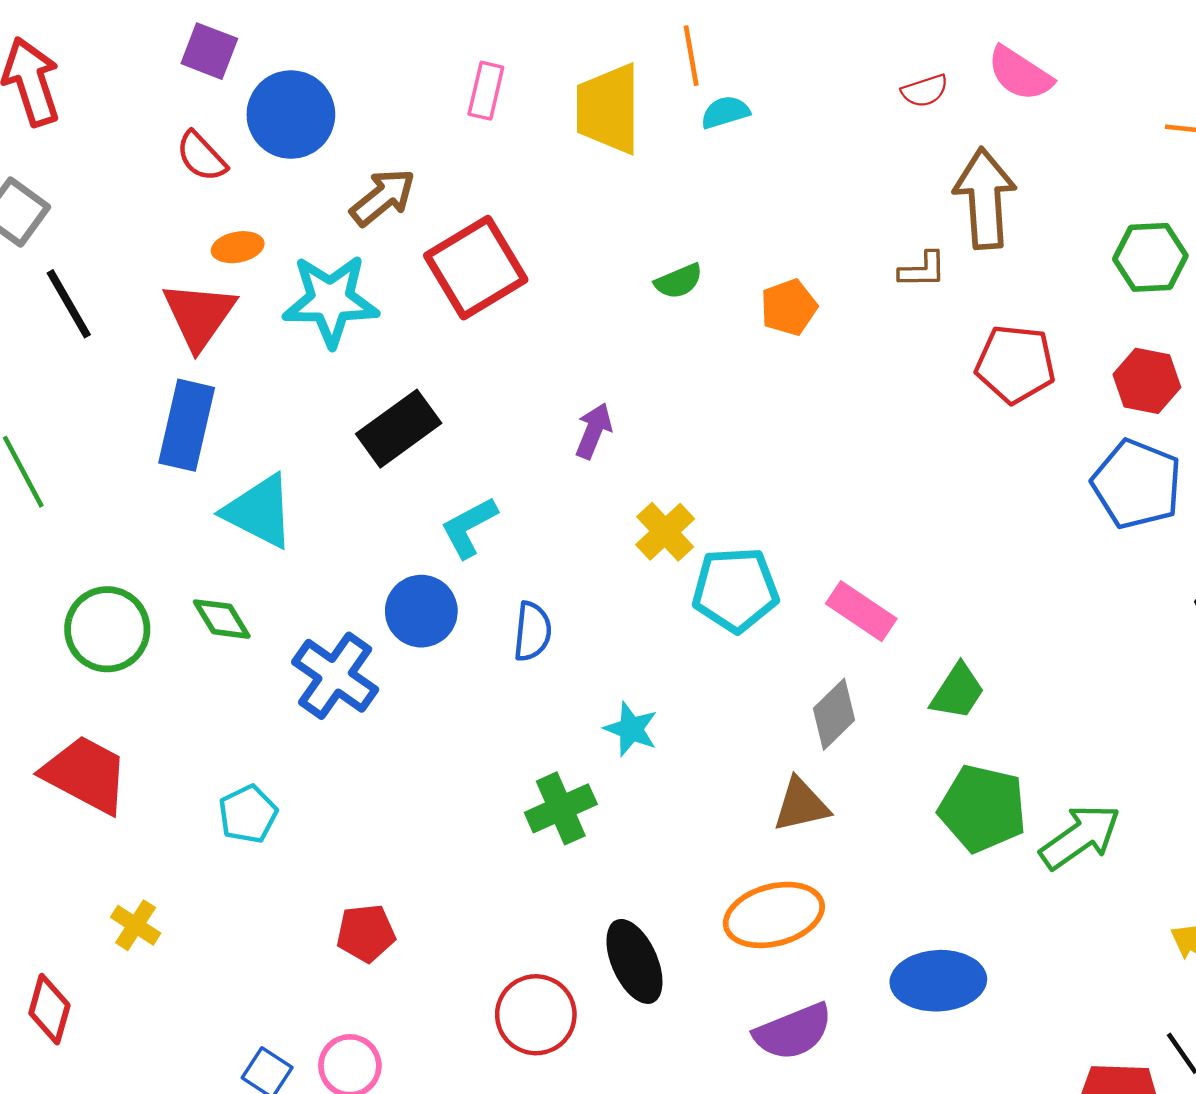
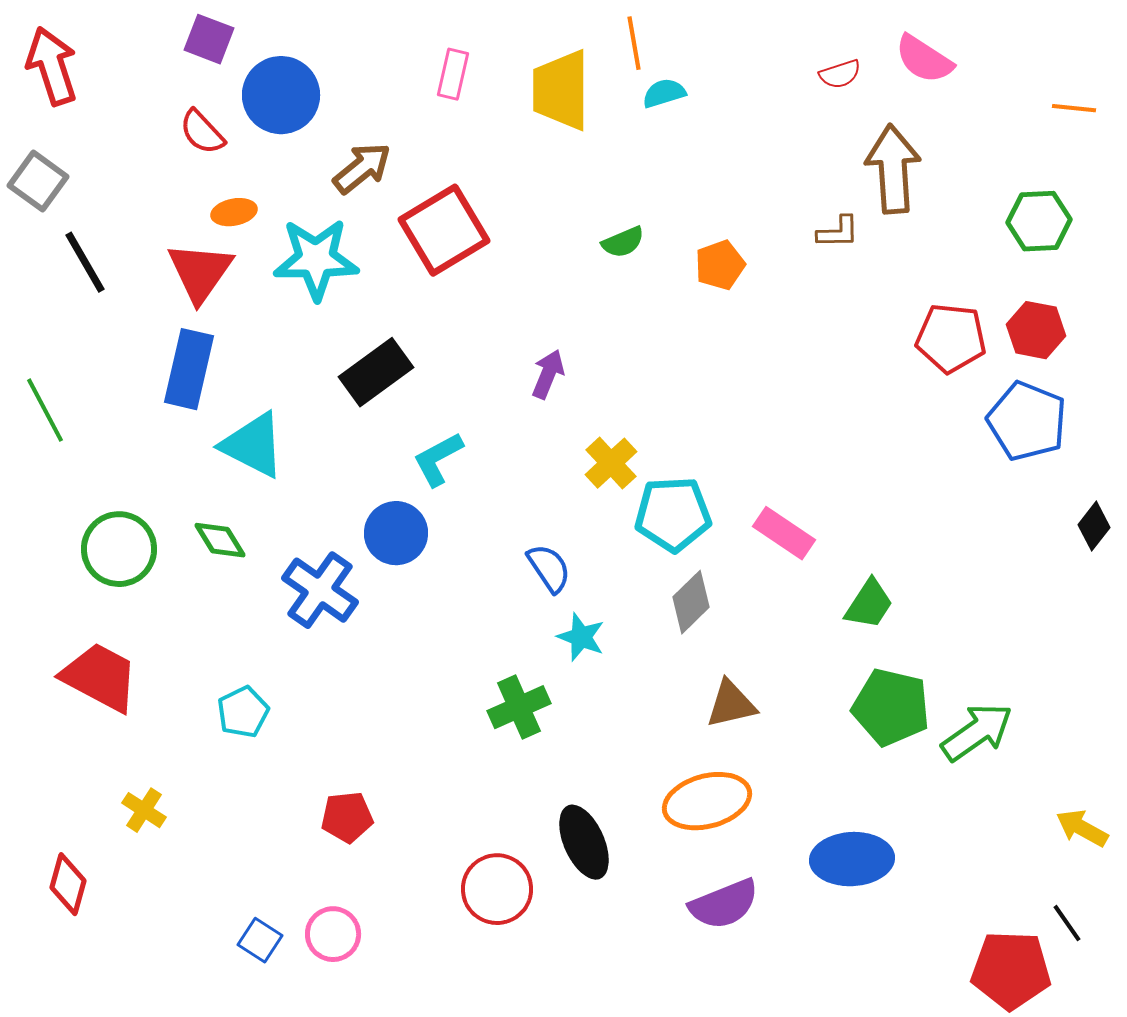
red pentagon: (1015, 364) -> (951, 338), moved
blue semicircle: (532, 632) -> (549, 568), moved, turned -40
gray diamond: (834, 714) -> (691, 602), moved

